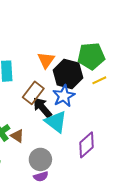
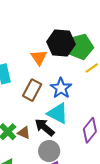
black hexagon: (68, 74) -> (61, 43), moved
black arrow: (42, 108) -> (45, 127), moved

